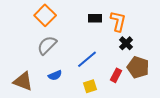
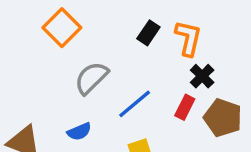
black rectangle: (95, 18) -> (148, 33), turned -56
gray semicircle: (47, 45) -> (91, 78), moved
red rectangle: (116, 75) -> (185, 107), moved

